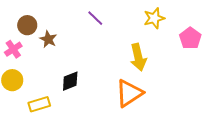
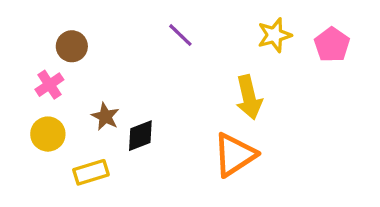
pink pentagon: (190, 38) -> (332, 45), moved
brown star: (48, 39) -> (105, 116), moved

